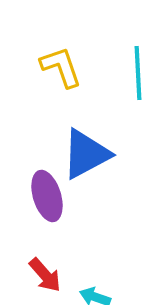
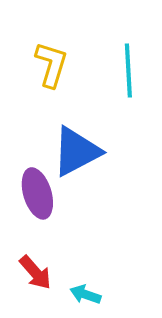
yellow L-shape: (61, 67) -> (51, 64), turned 36

